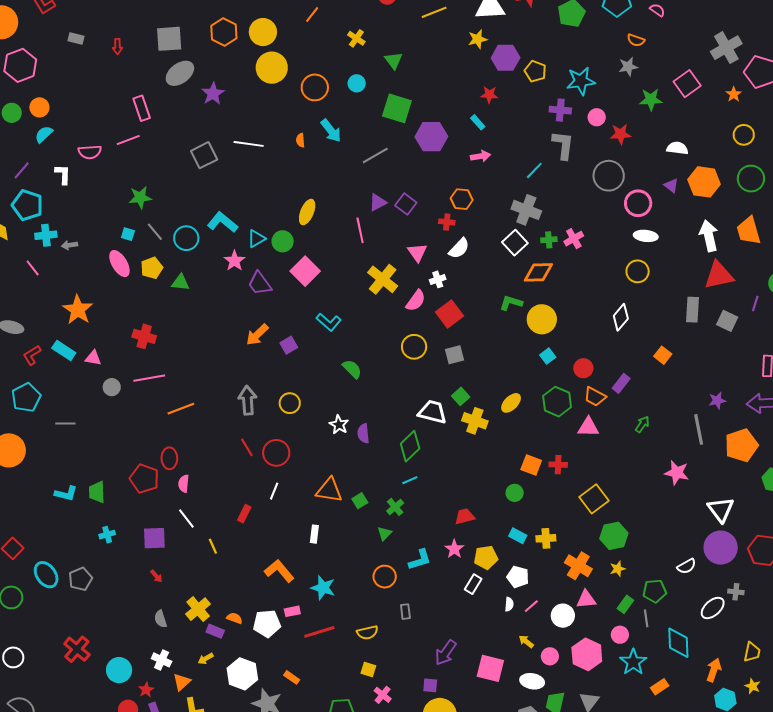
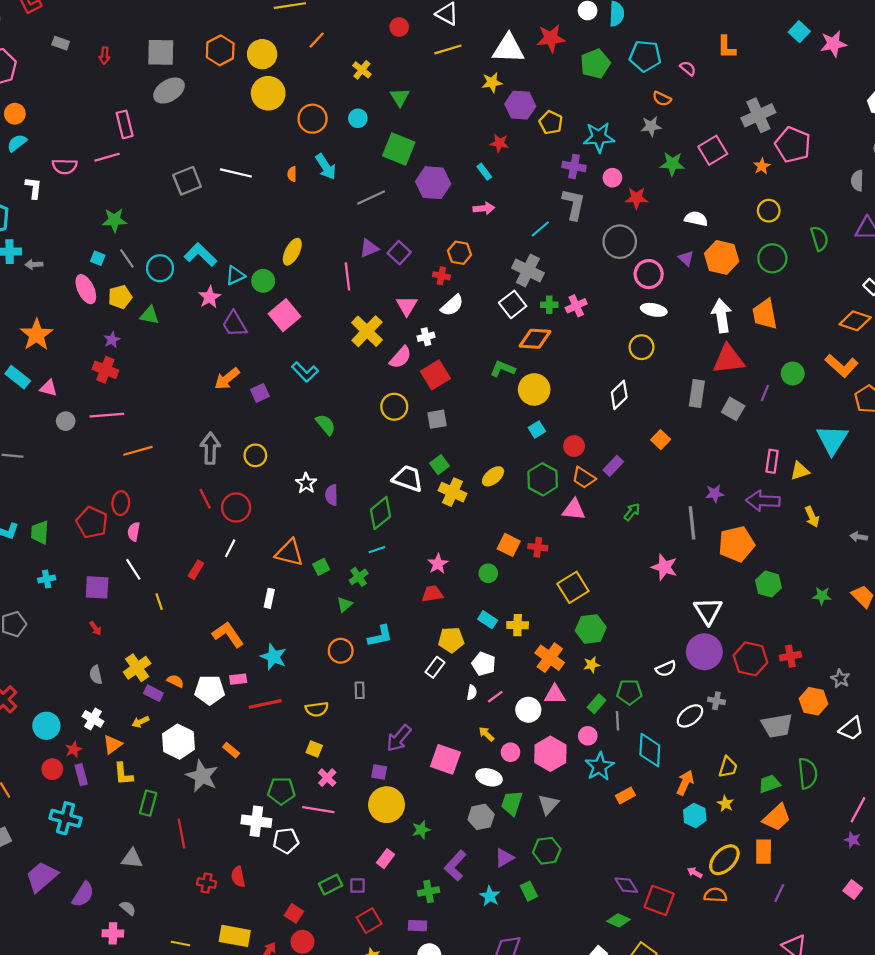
purple star: (213, 94) -> (112, 340), moved, size x0.7
pink star: (454, 549) -> (438, 564), moved

